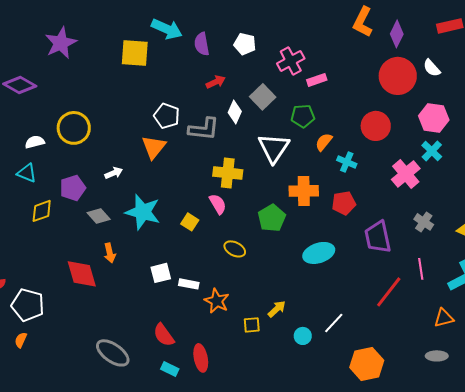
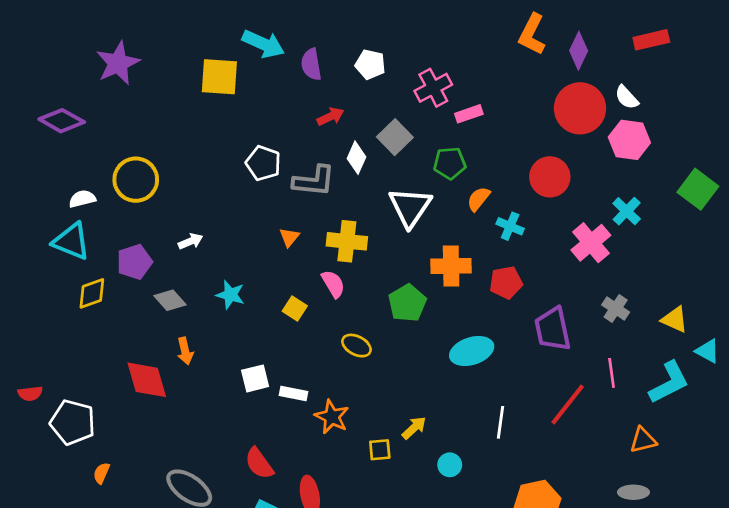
pink hexagon: (434, 118) -> (629, 140), moved
orange triangle: (154, 147) -> (289, 237), moved, size x0.6
cyan triangle: (27, 173) -> (71, 241), size x1.4
cyan star: (143, 212) -> (230, 295), size x0.6
white line: (334, 323) -> (500, 422), moved, turned -35
orange semicircle: (21, 340) -> (101, 473), moved

